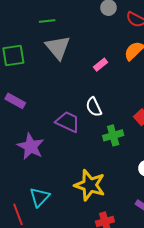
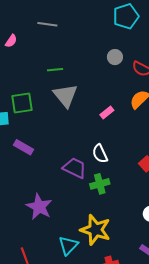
green cross: (113, 135) -> (100, 184), moved
purple star: (31, 146) -> (39, 207), moved
cyan triangle: (39, 197) -> (68, 245), moved

